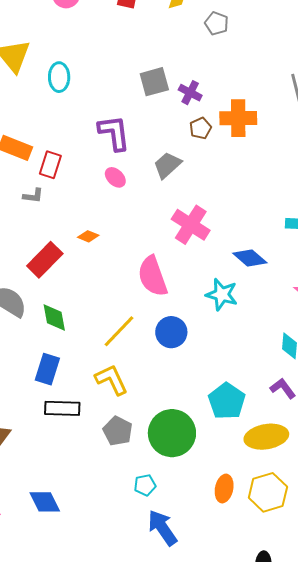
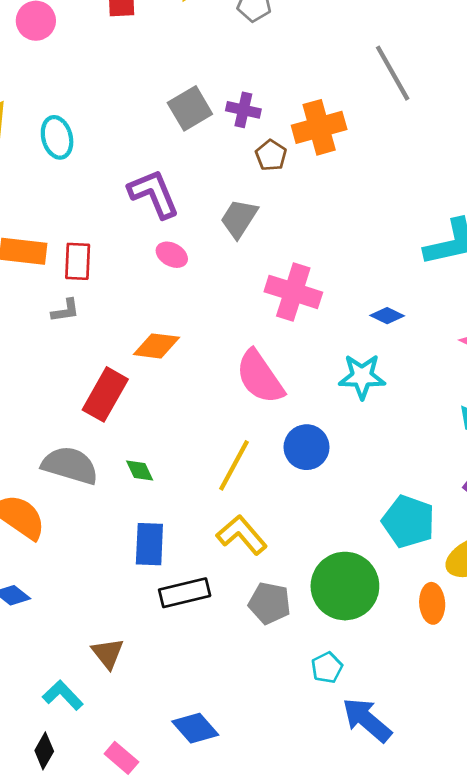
orange diamond: (88, 236) -> (156, 346), size x1.5
blue diamond: (250, 258) -> (387, 316), size x0.7
green diamond: (54, 318) -> (140, 471), size x0.7
orange ellipse: (224, 489) -> (432, 603), moved

